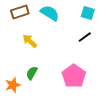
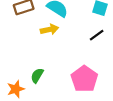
yellow arrow: (30, 41) -> (49, 29), moved, turned 126

